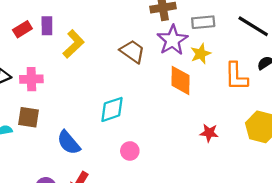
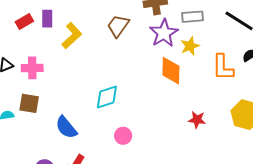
brown trapezoid: (132, 51) -> (118, 26), moved, turned -90

